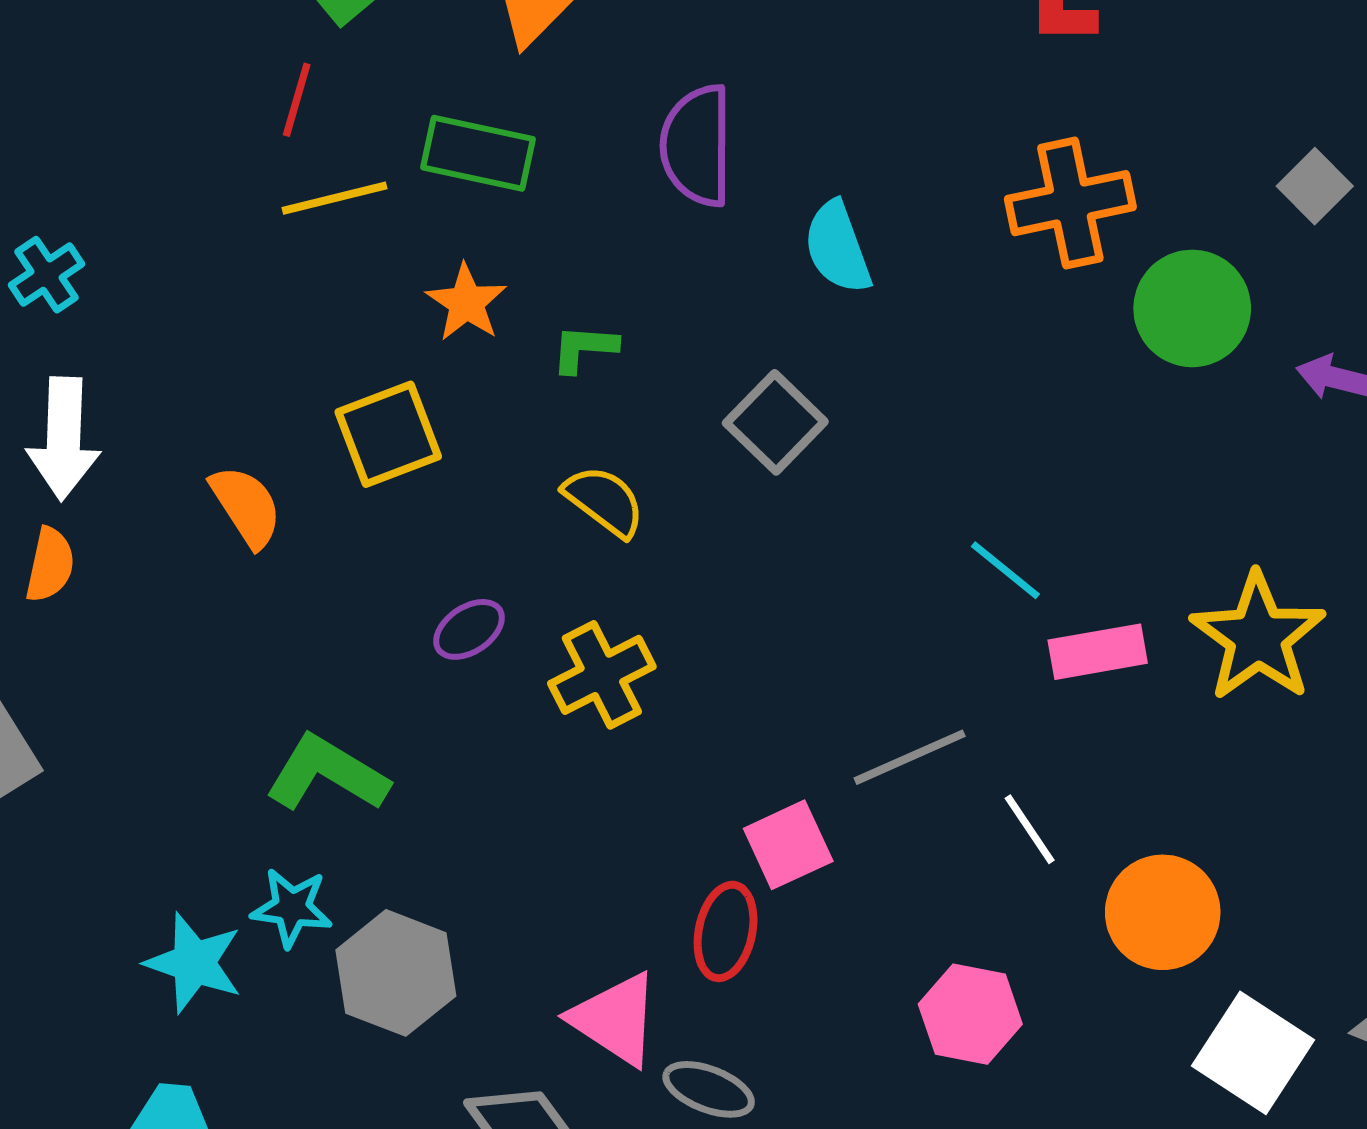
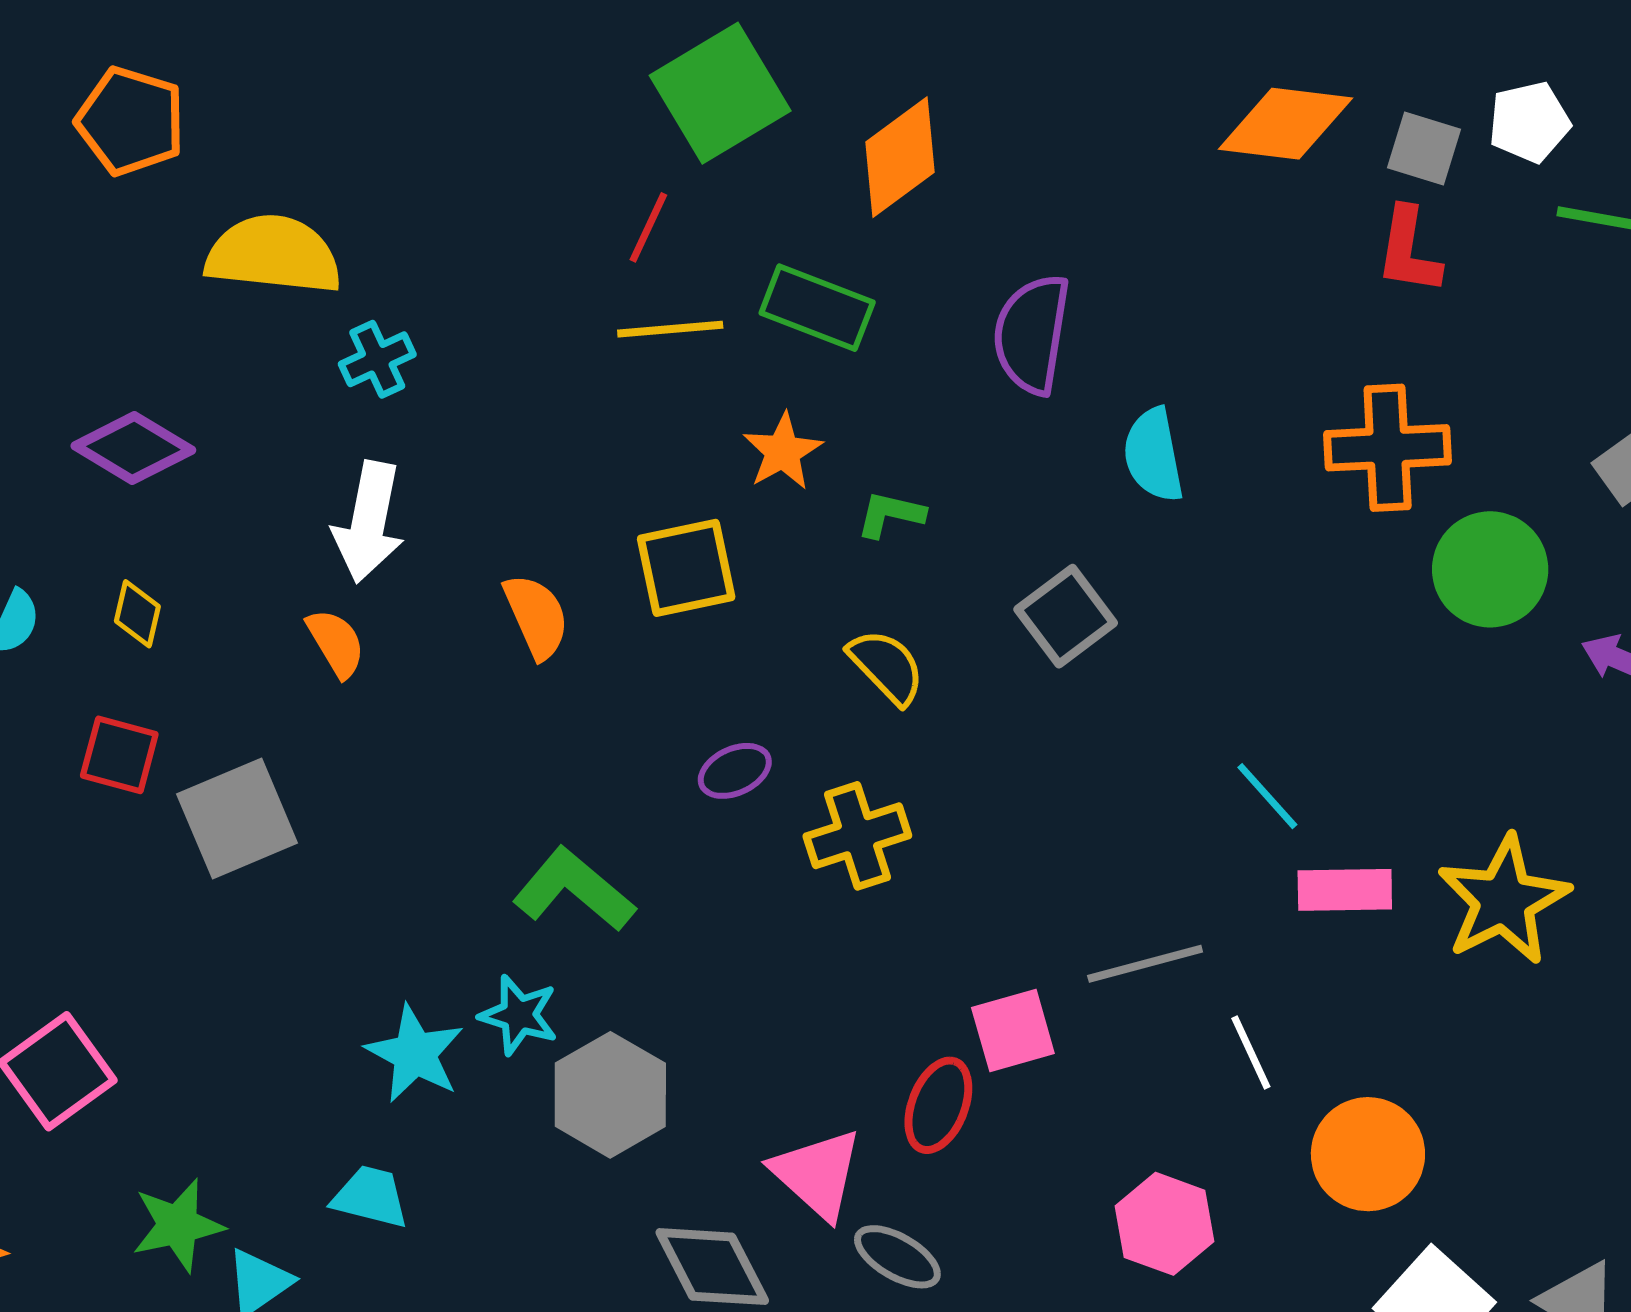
orange semicircle: (50, 565) -> (336, 643), turned -52

